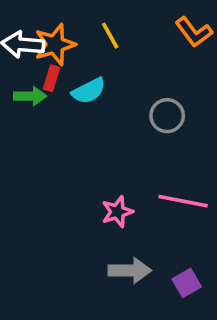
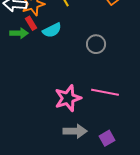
red rectangle: (51, 78) -> (31, 23), turned -48
pink star: (117, 212) -> (68, 98), size x1.5

